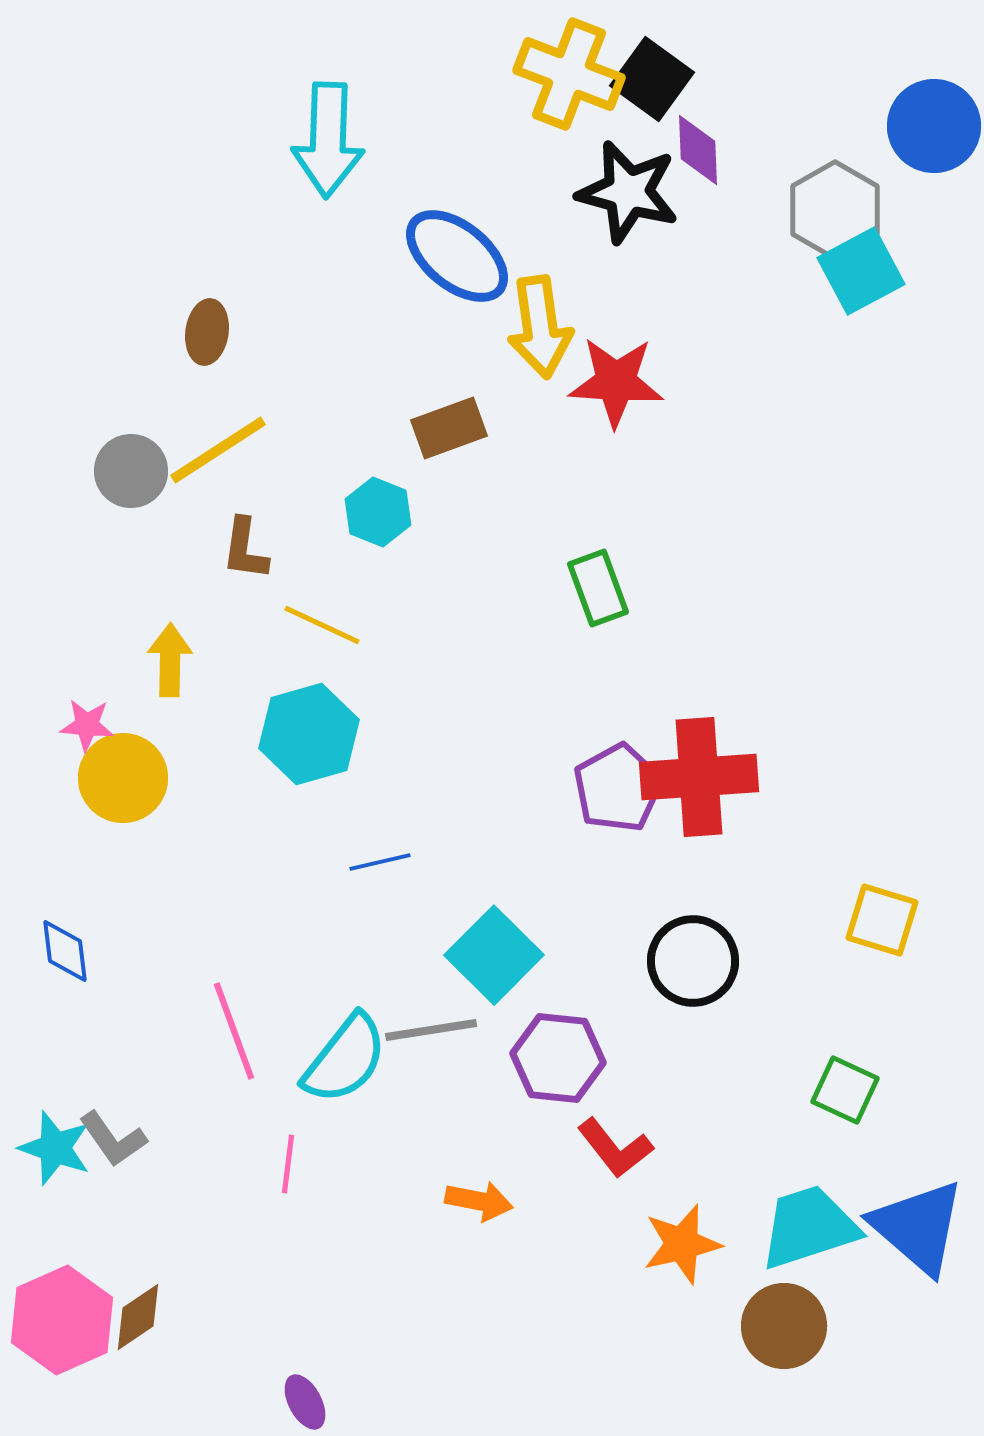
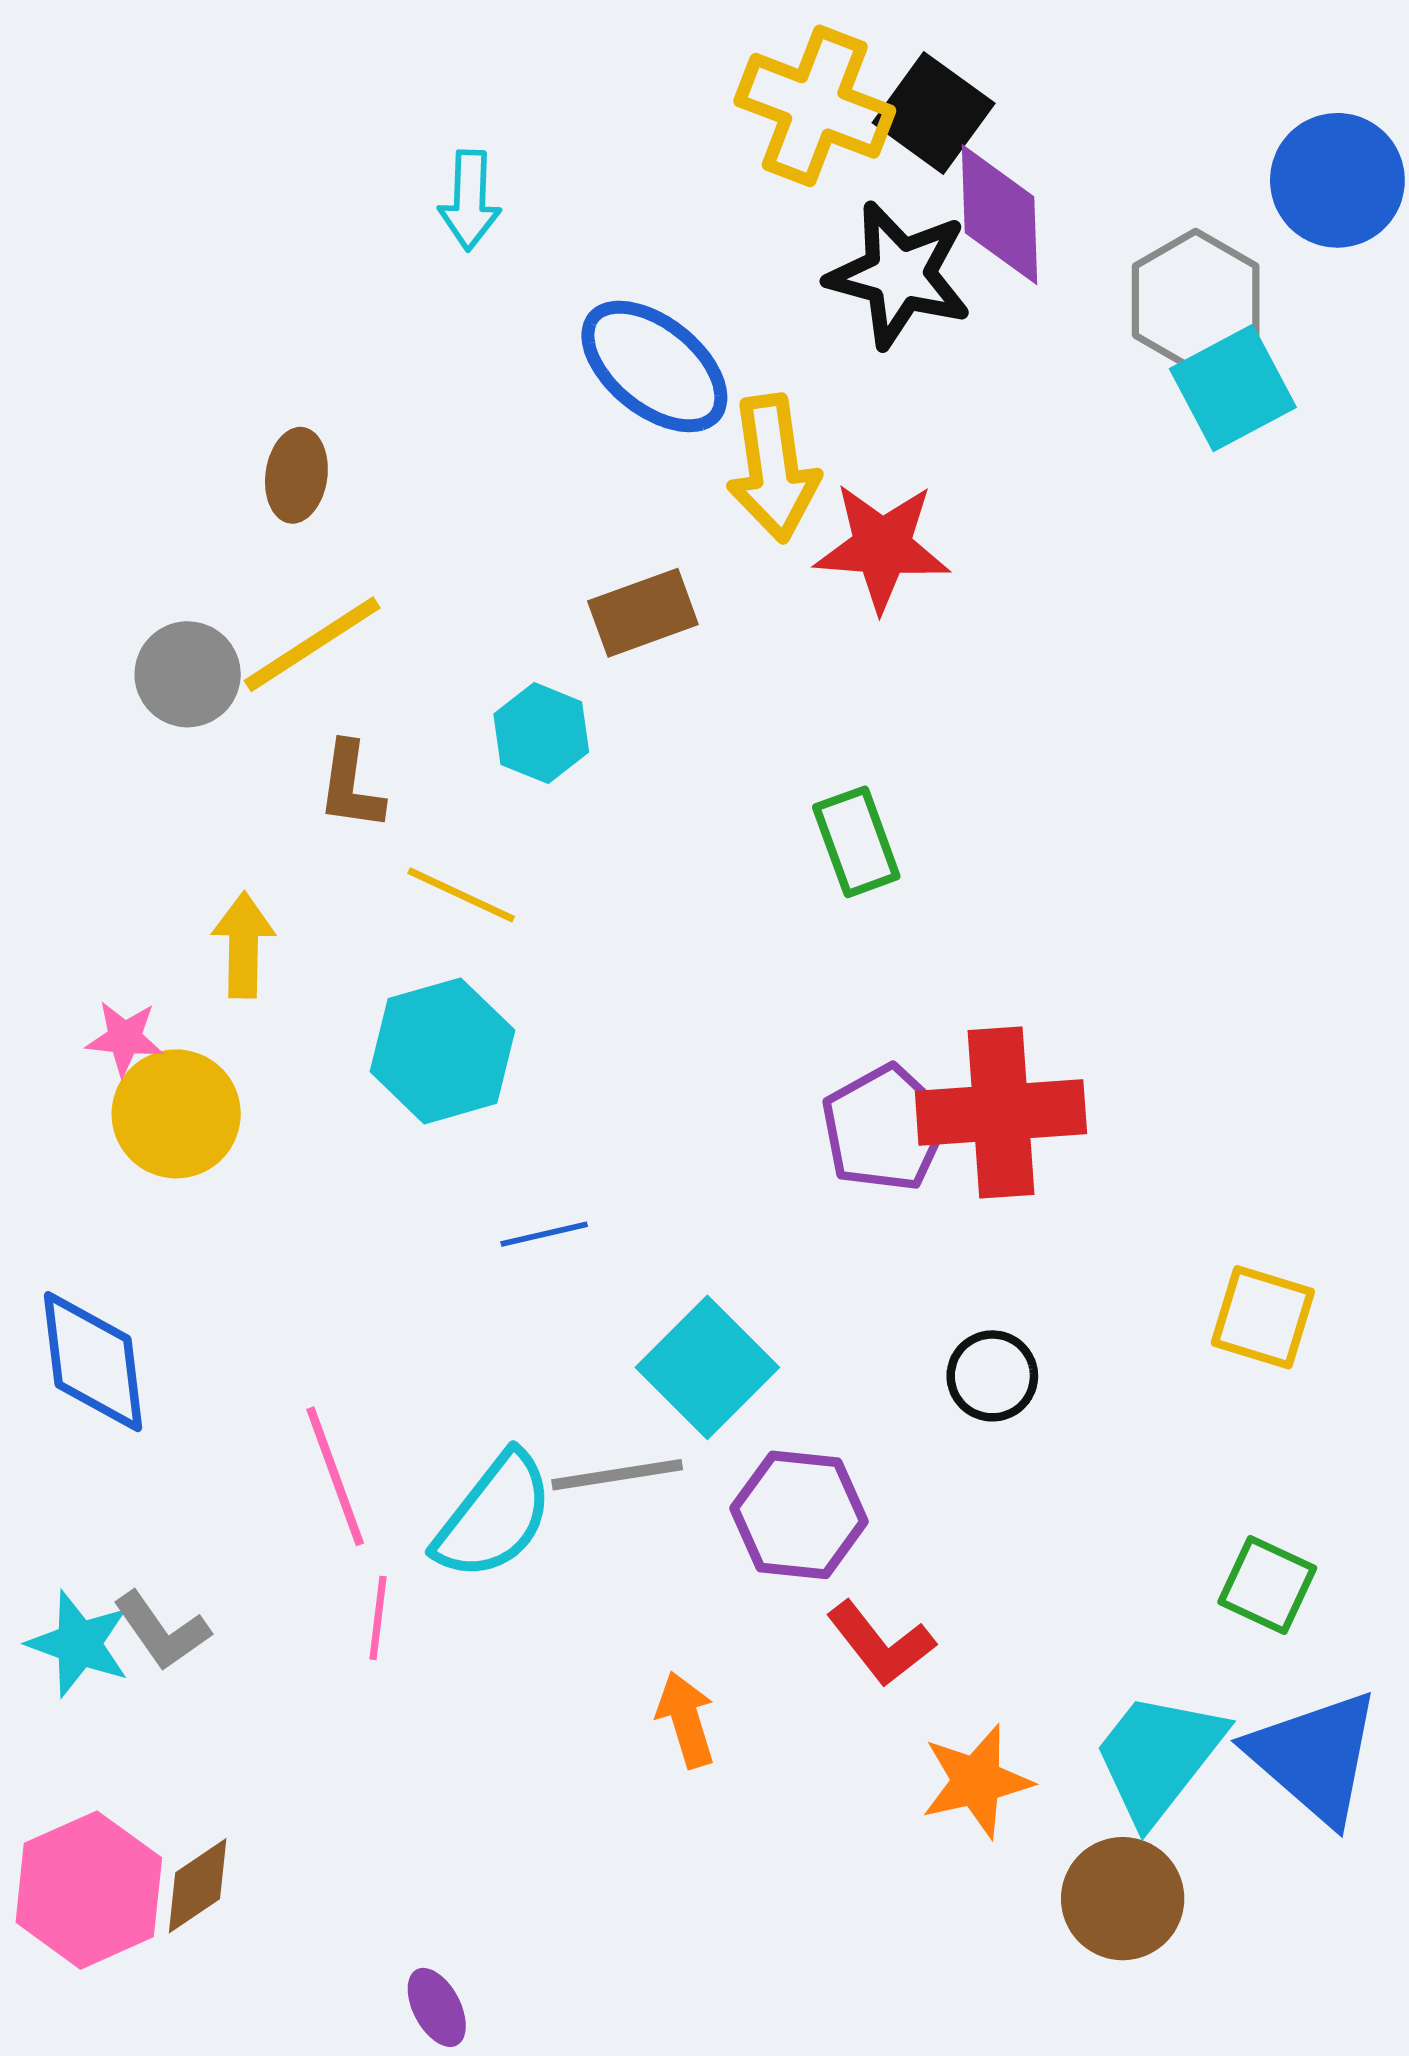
cyan arrow: (328, 140) -> (470, 200), size x0.6
purple diamond: (698, 150) -> (999, 215), size x1.4
blue diamond: (65, 951) -> (93, 1362), size x1.6
black circle: (693, 961) -> (992, 1376), size x0.7
green square: (845, 1090) -> (1267, 1585), moved
pink line: (288, 1164) -> (378, 1618), moved
orange arrow: (479, 1201) -> (686, 1720), turned -118
cyan trapezoid: (809, 1227) -> (1158, 1757), turned -34

